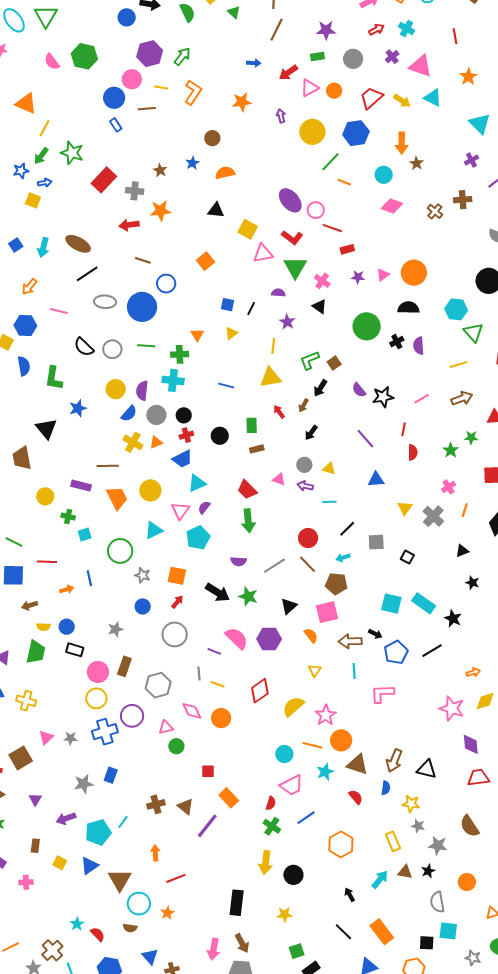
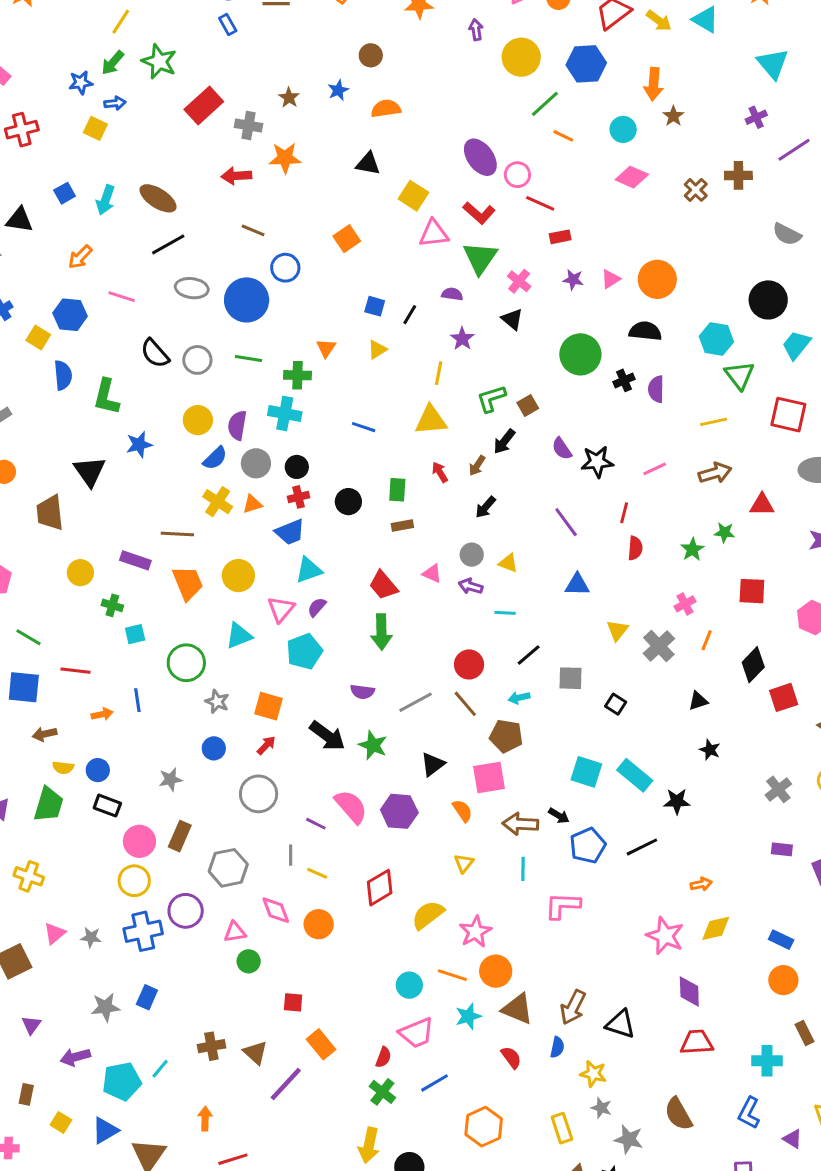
black star: (453, 619) -> (677, 801), turned -30

